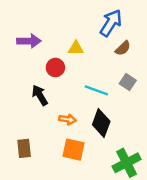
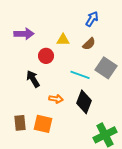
blue arrow: (111, 23) -> (92, 19), size x0.7
brown semicircle: (123, 48) -> (89, 44), moved
gray square: (128, 82) -> (106, 68), size x1.5
orange square: (74, 150) -> (43, 124), moved

